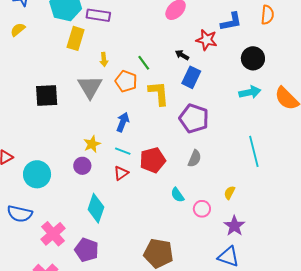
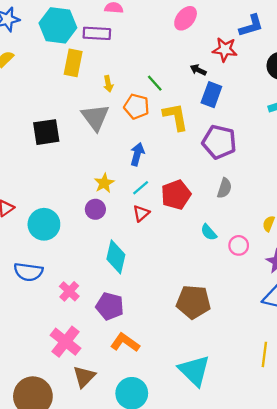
cyan line: (123, 151) -> (141, 188), turned -56
pink cross: (53, 234) -> (69, 291), size x0.7

